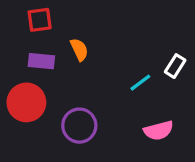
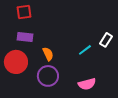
orange semicircle: (79, 50) -> (48, 54), moved
pink semicircle: (159, 131) -> (87, 84), moved

